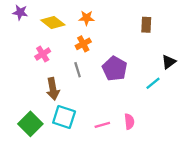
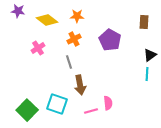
brown rectangle: (146, 25) -> (144, 22), moved
purple pentagon: (115, 69) -> (110, 40), moved
cyan line: (153, 83) -> (147, 74), moved, turned -48
brown arrow: (53, 89) -> (80, 85), moved
pink semicircle: (129, 122) -> (108, 103), moved

